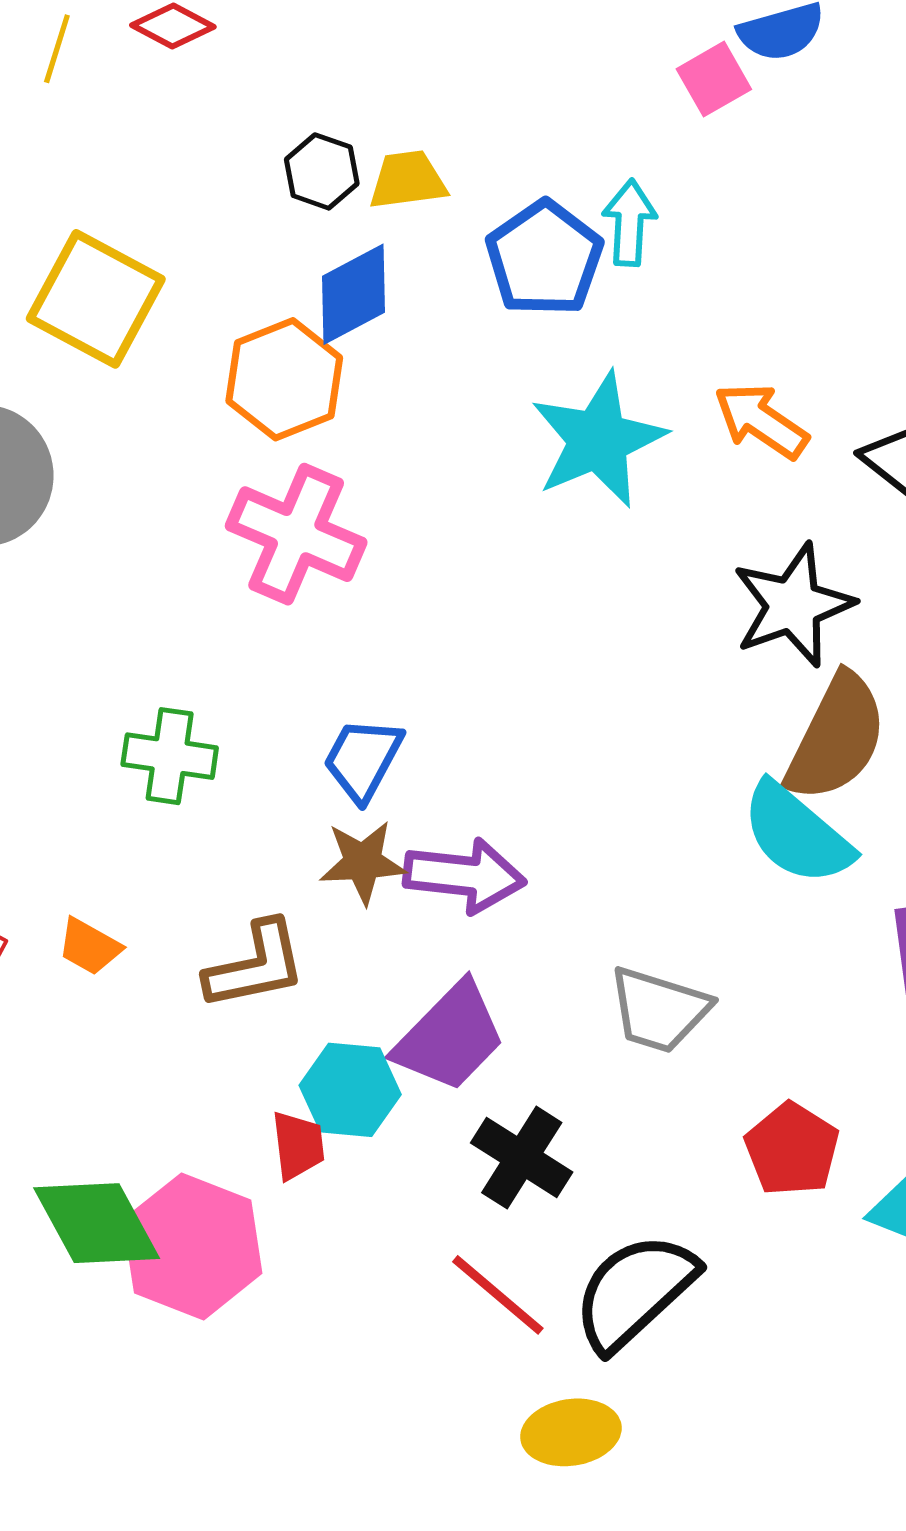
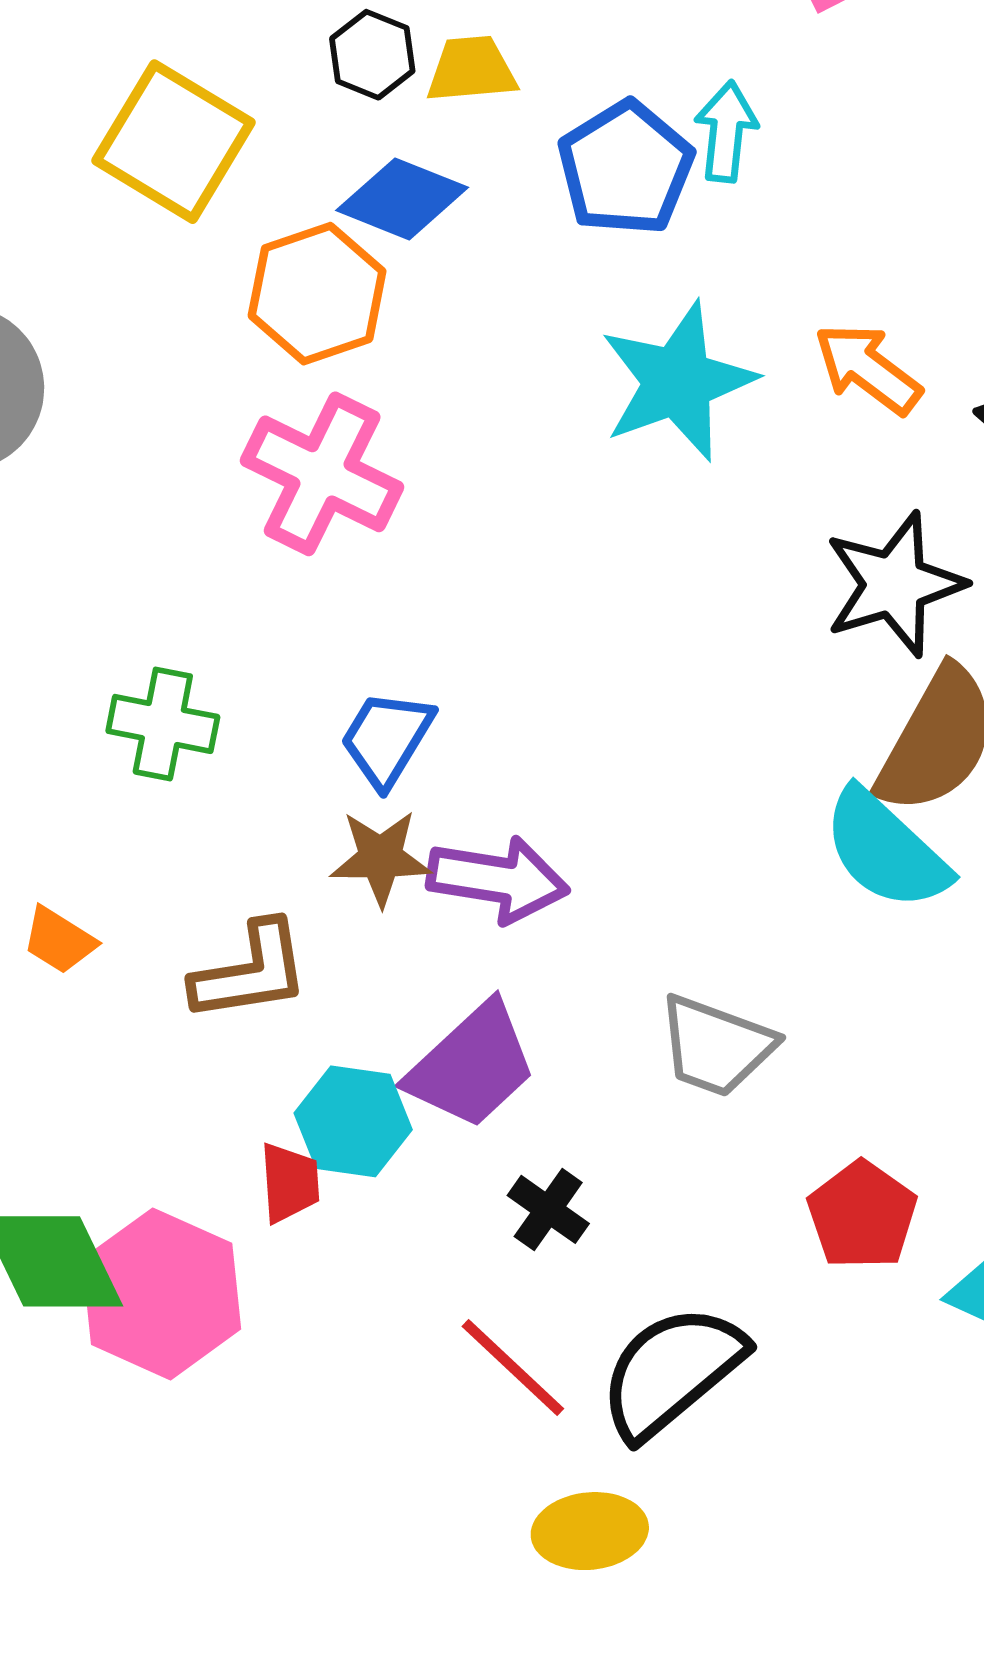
blue diamond: (353, 294) -> (402, 199), turned 47
yellow square: (96, 299) -> (174, 142), moved
black cross: (522, 1158) -> (548, 1209), size x0.7

